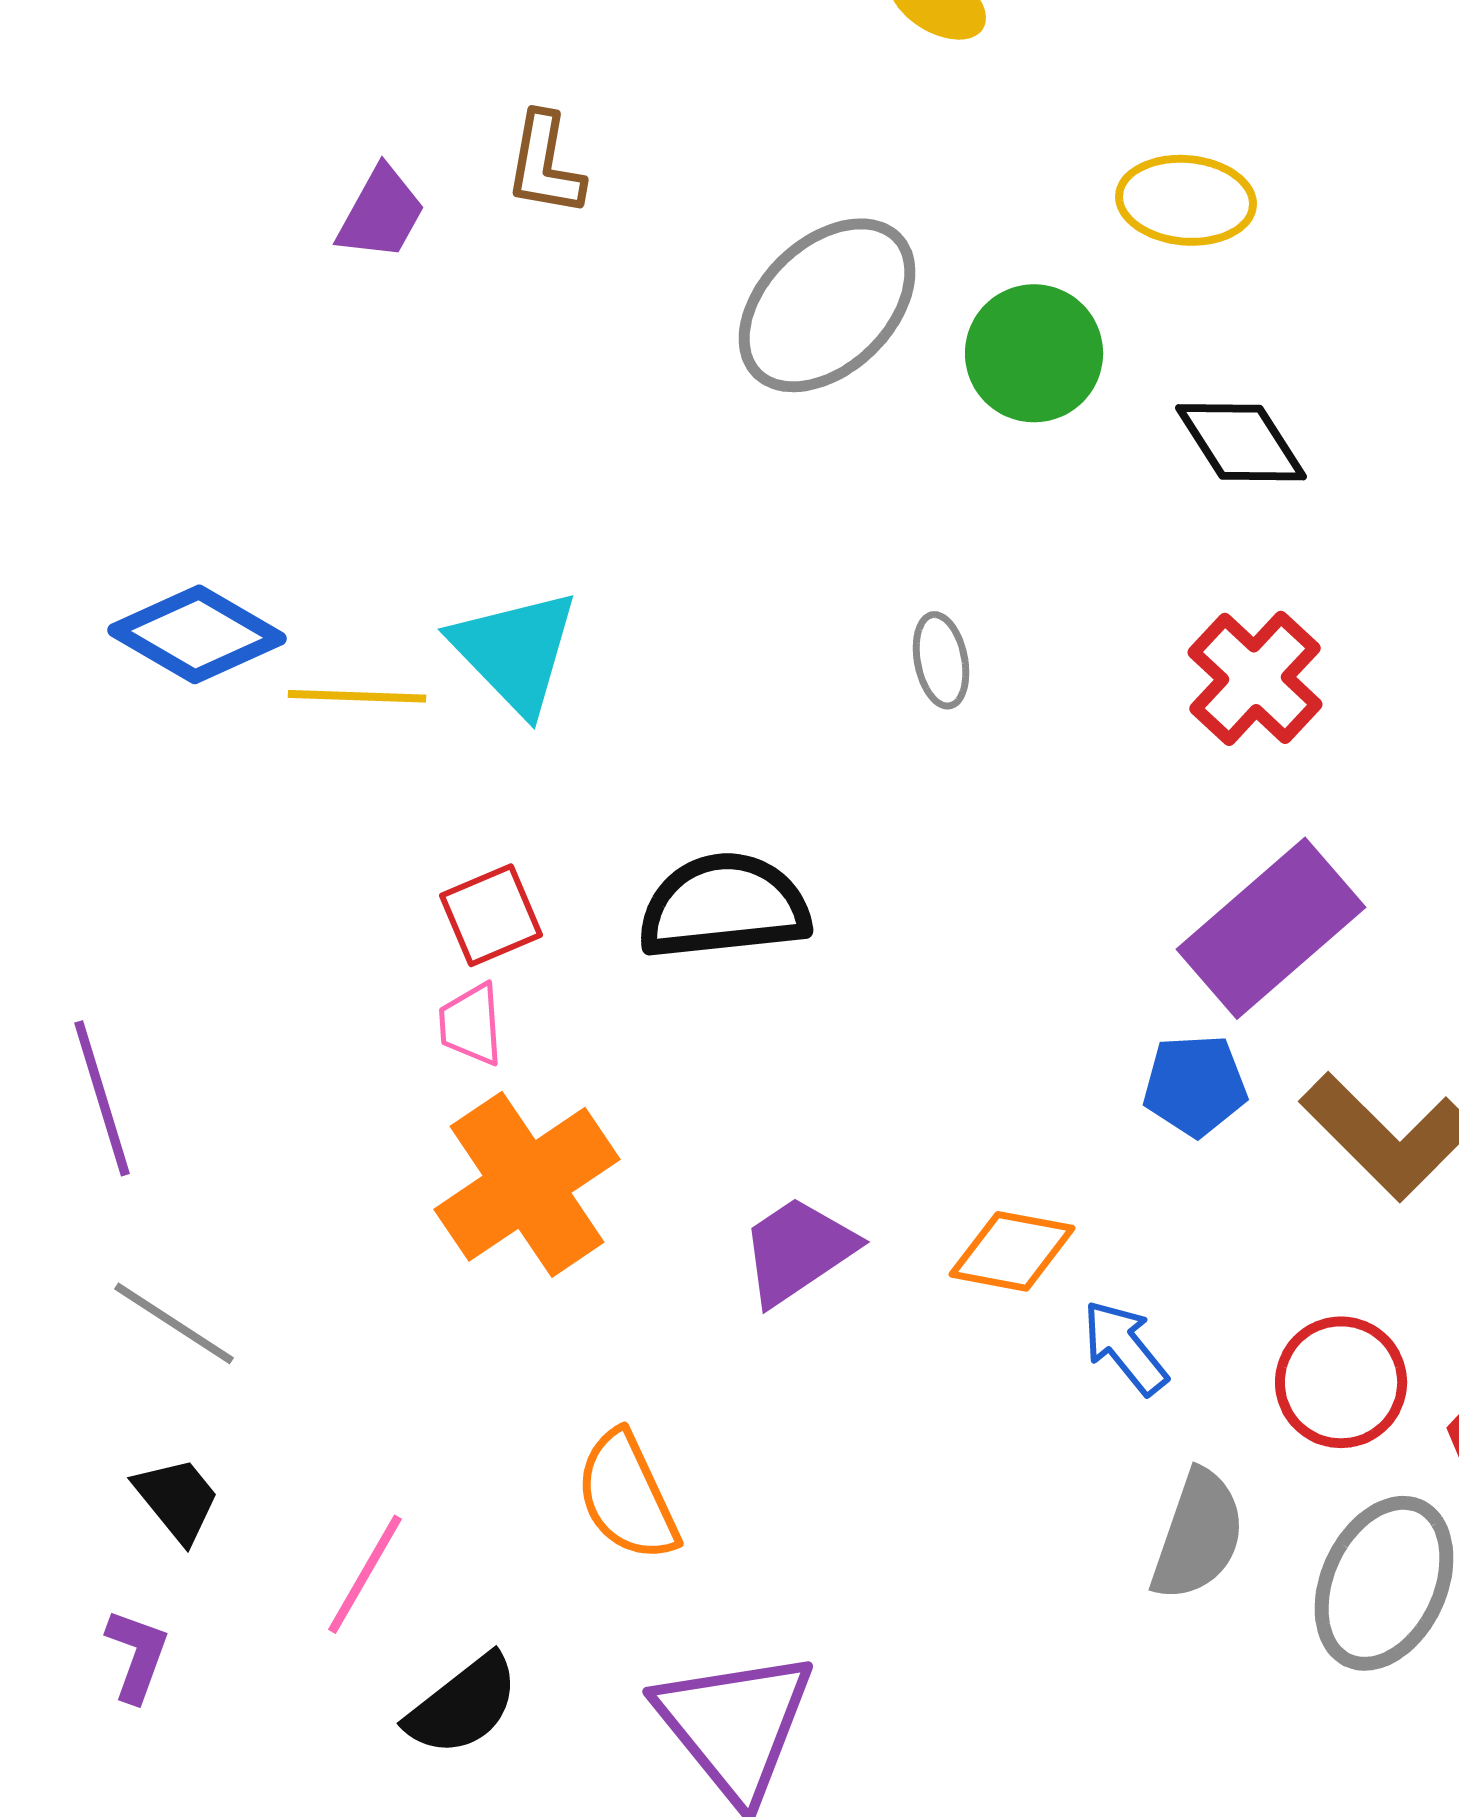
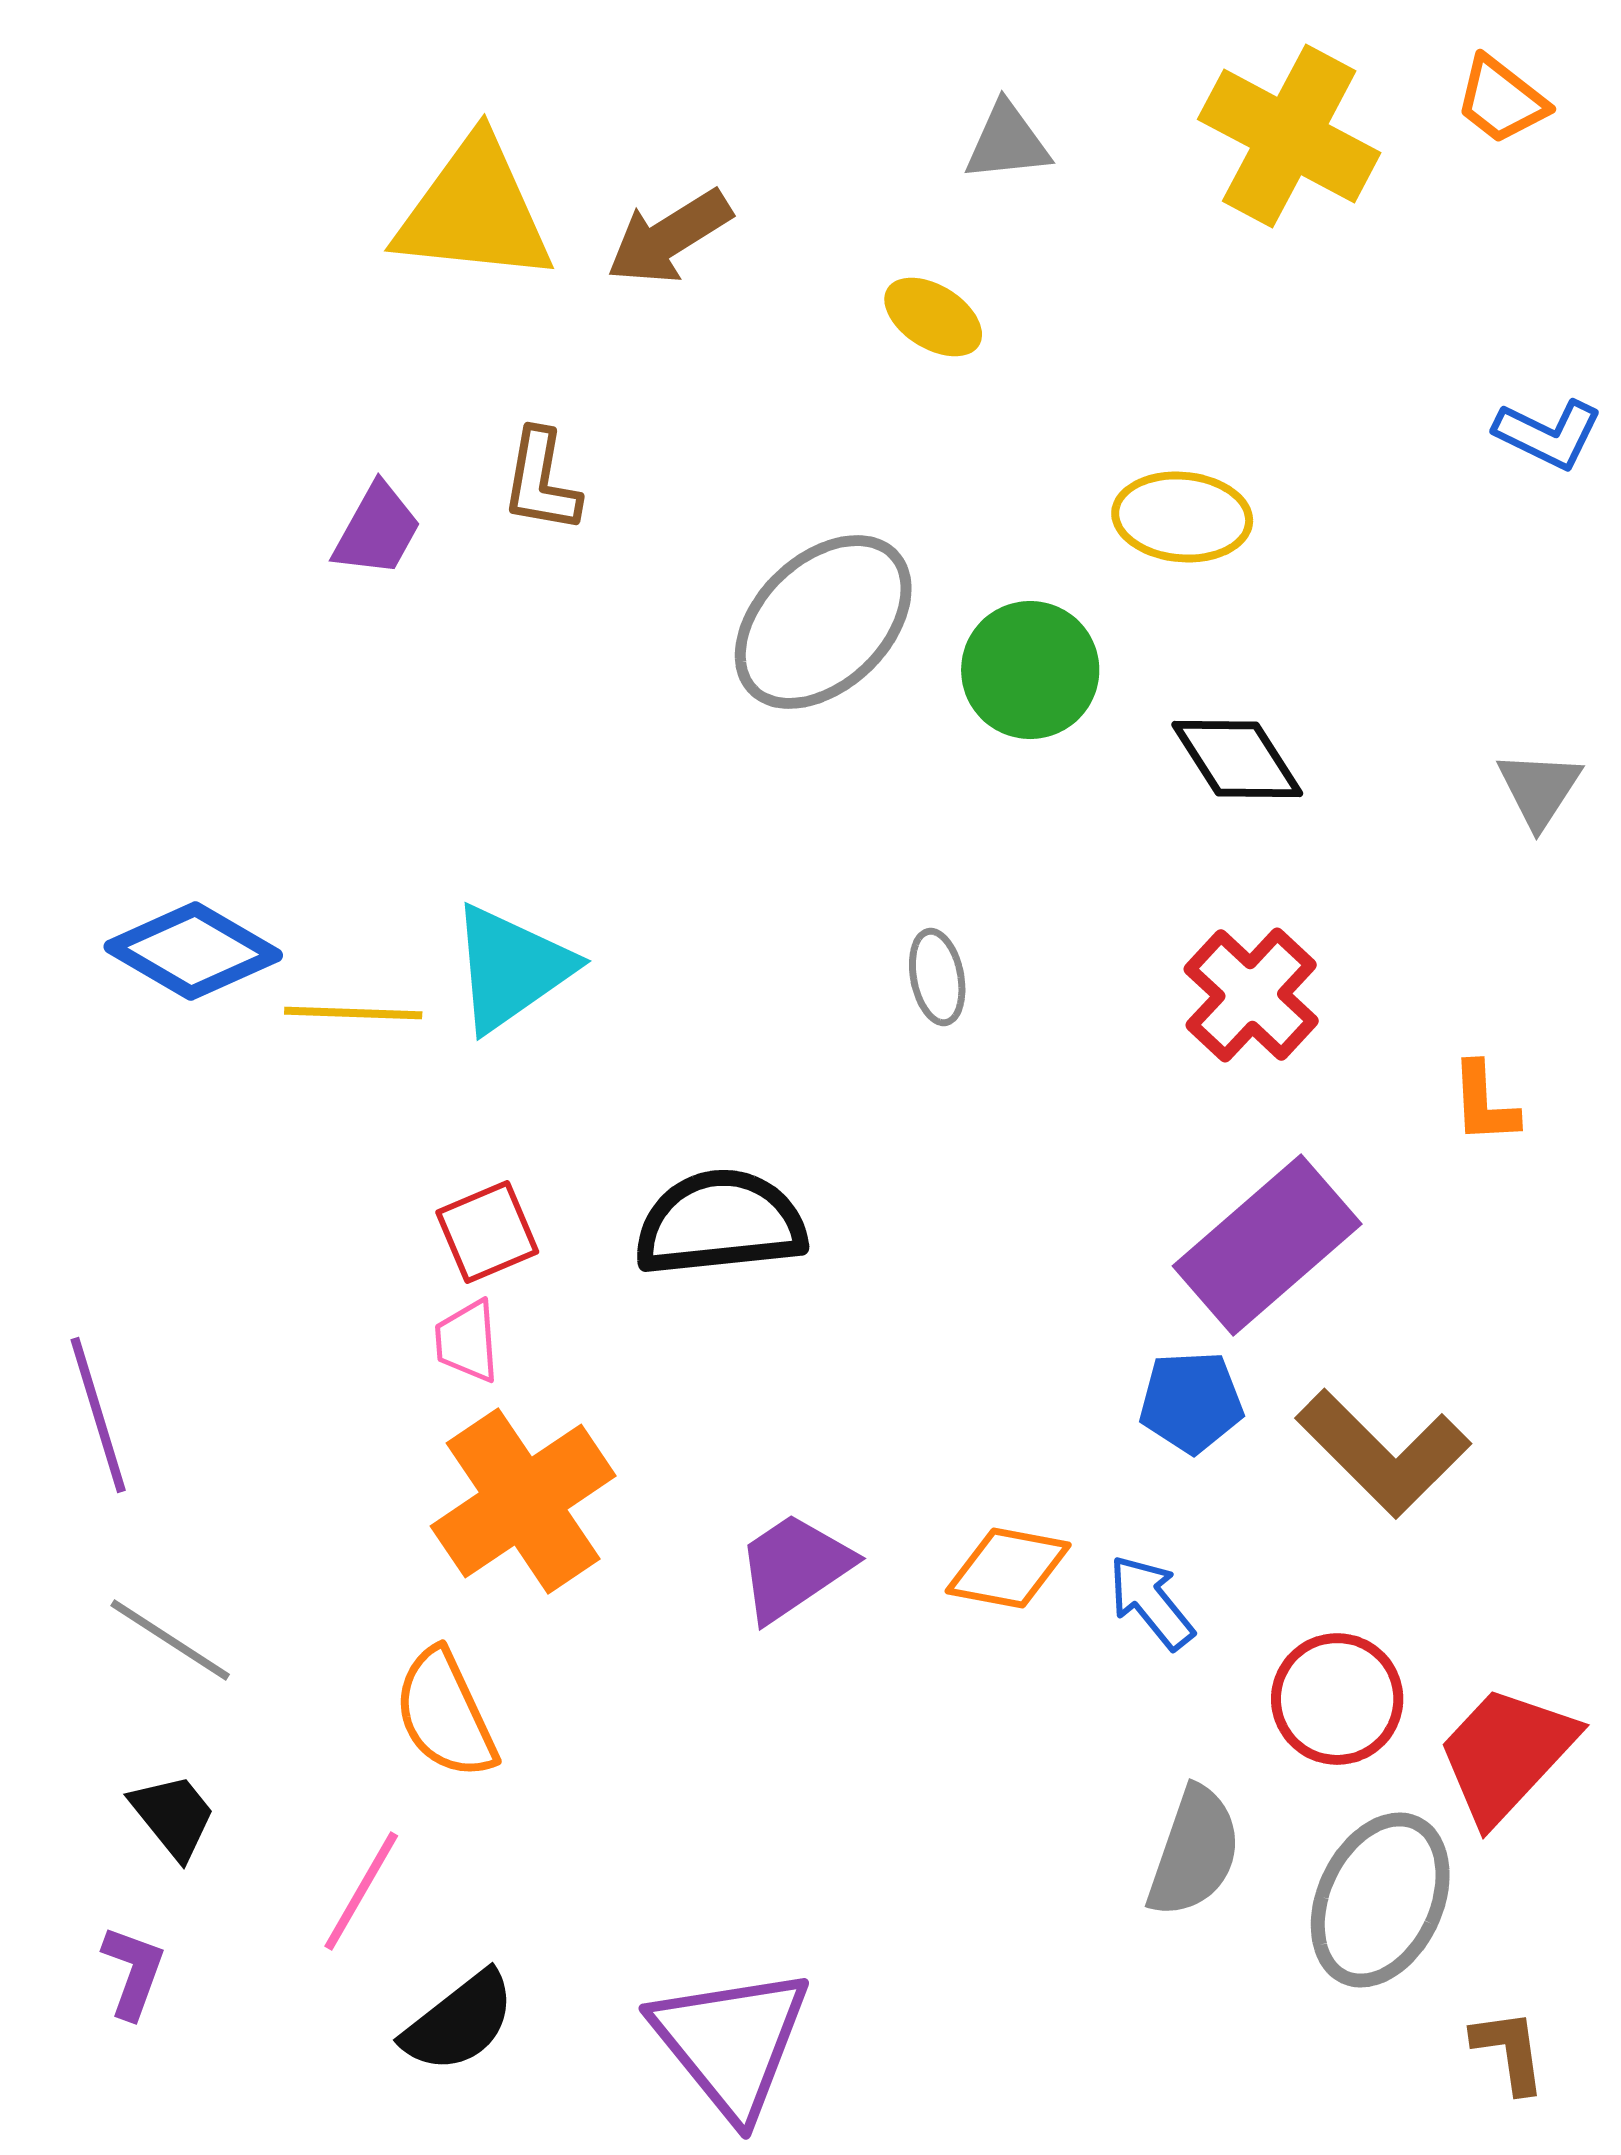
cyan triangle: (515, 651) -> (511, 968), turned 39
blue arrow: (1125, 1347) -> (1151, 1602), moved
orange semicircle: (627, 1496) -> (445, 1714), moved

